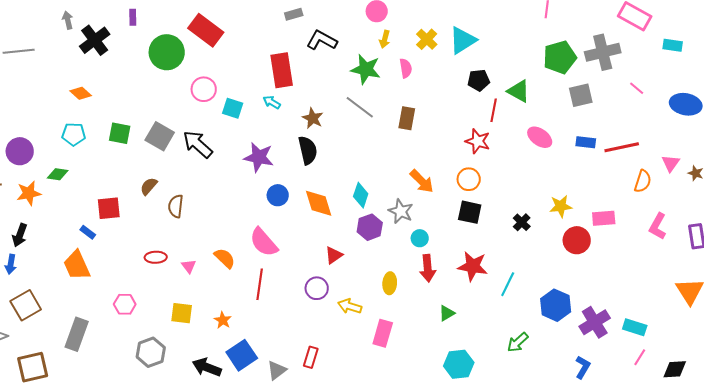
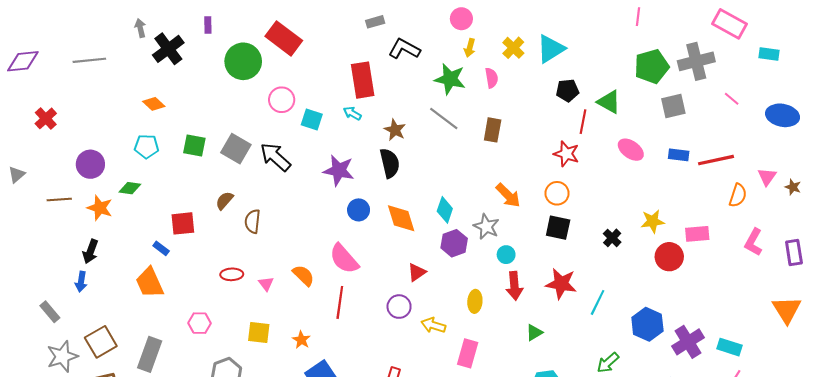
orange star: (29, 193) -> (100, 208), turned 30
brown square: (26, 305) -> (101, 342), moved

